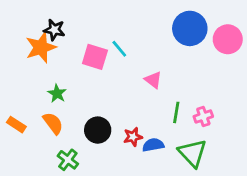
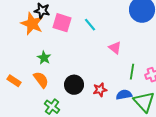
orange star: (41, 47) -> (32, 24), turned -30
pink square: (95, 57) -> (62, 23), moved
blue semicircle: (153, 145) -> (124, 95), moved

